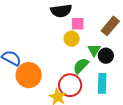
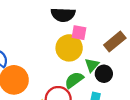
yellow circle: (72, 39) -> (69, 48), size x1.5

